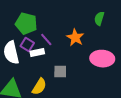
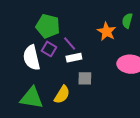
orange star: (75, 38) -> (107, 32), moved
white rectangle: (37, 53) -> (74, 58), moved

